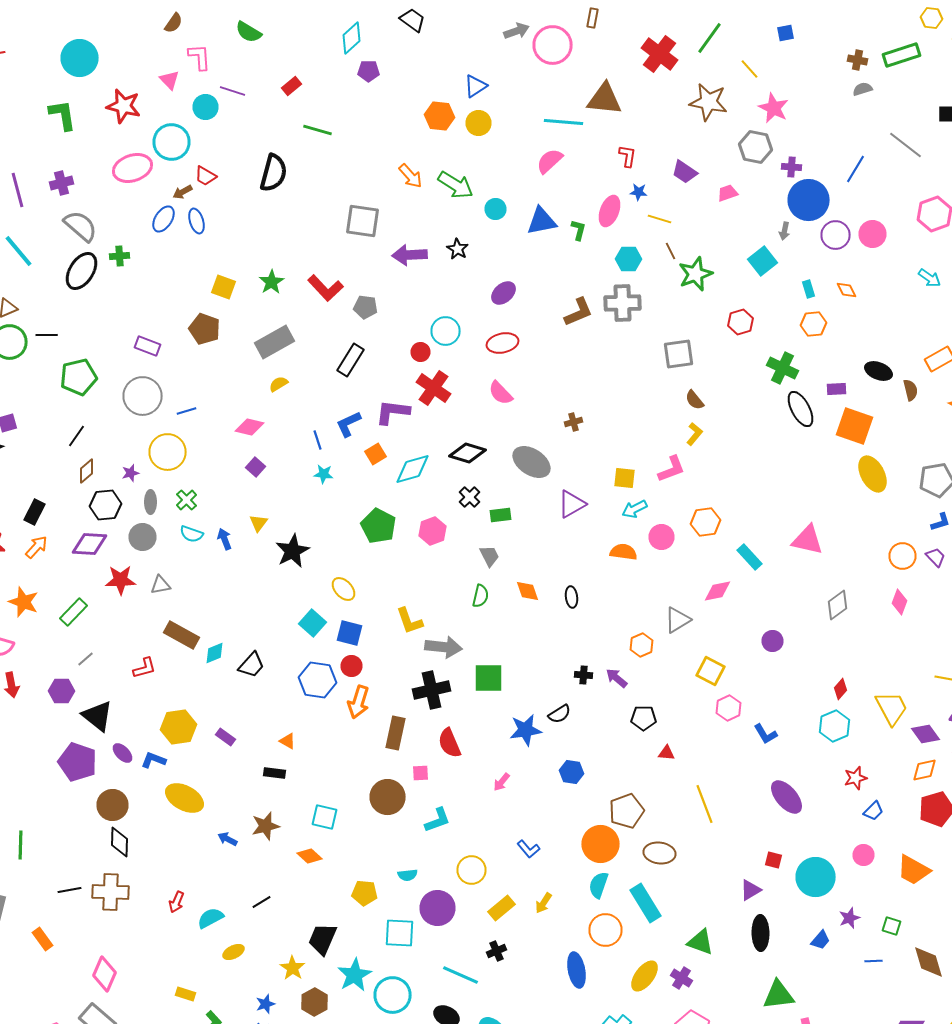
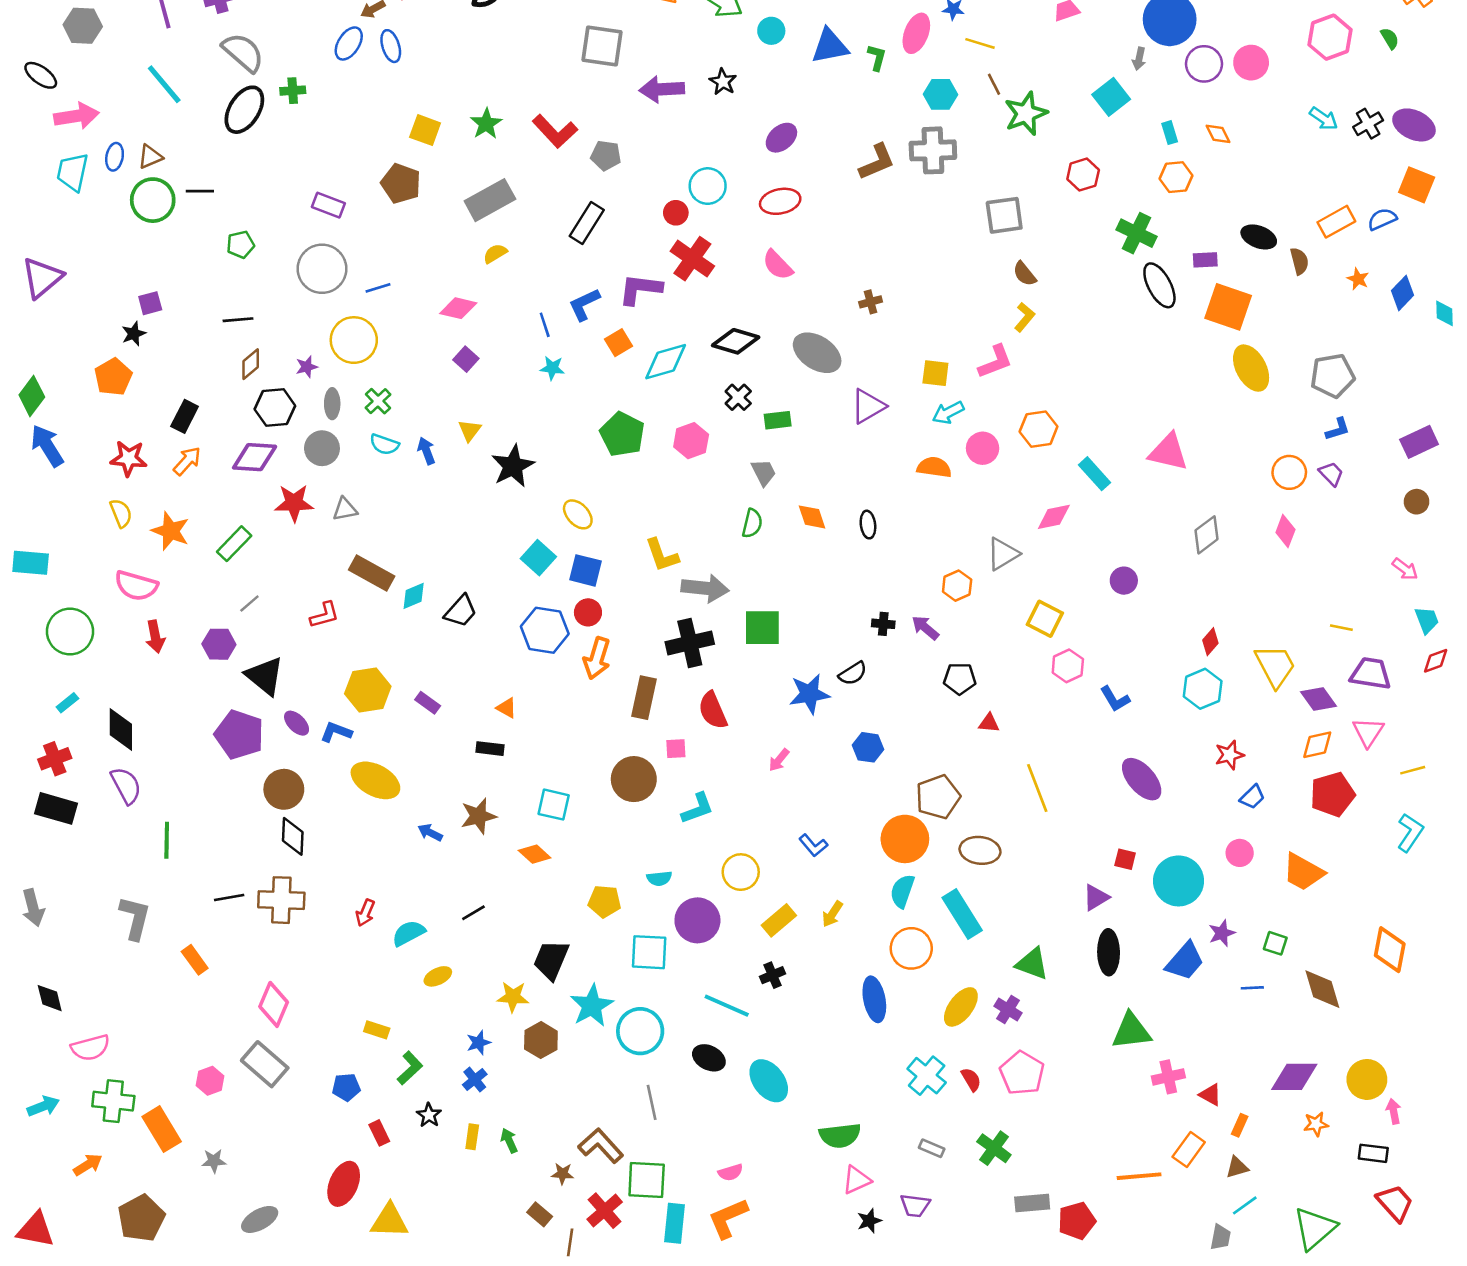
green pentagon: (78, 377) -> (241, 245), size x0.6
black line: (76, 436) -> (238, 320), turned 50
blue trapezoid: (820, 940) -> (1185, 961), size x1.6
yellow star: (292, 968) -> (513, 997), turned -30

